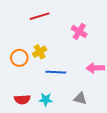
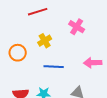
yellow cross: (40, 52) -> (45, 41), moved

